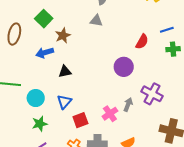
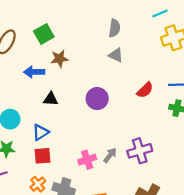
gray triangle: (96, 21) -> (116, 55), moved
purple circle: (124, 67) -> (97, 99), moved
purple cross: (152, 94) -> (140, 151), turned 30
red square: (80, 120) -> (42, 156), moved

